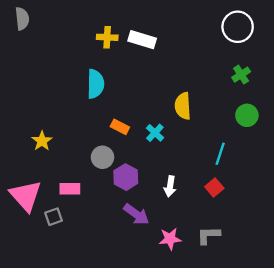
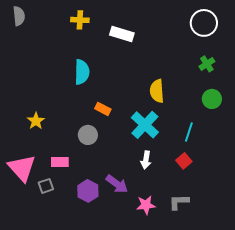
yellow cross: (107, 37) -> (80, 20), moved
cyan cross: (155, 133) -> (145, 125), moved, size x1.8
purple hexagon: (126, 177) -> (88, 191), moved

